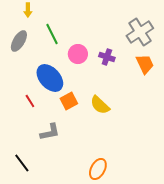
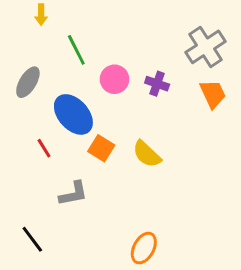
gray ellipse: (19, 41) -> (28, 82), moved
orange square: (69, 101) -> (101, 148), turned -30

